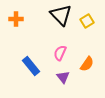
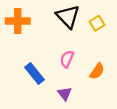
orange cross: (16, 19) -> (18, 21), size x1.5
purple triangle: (63, 77) -> (65, 94), moved

